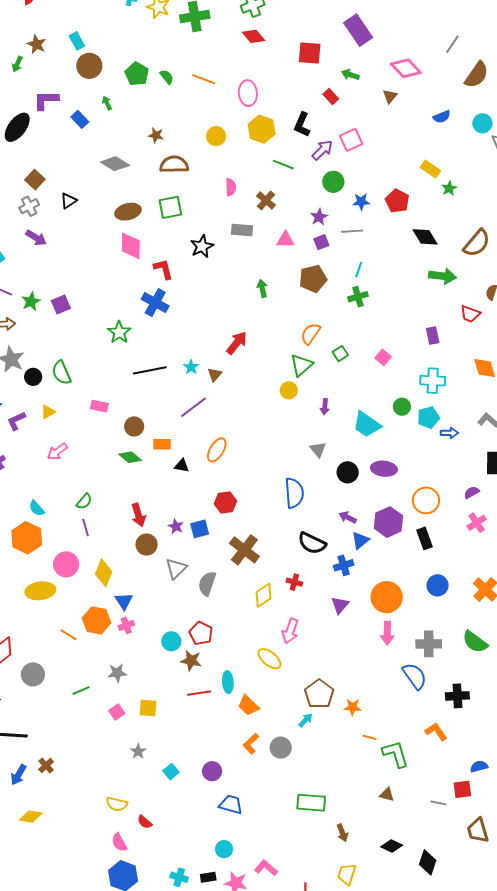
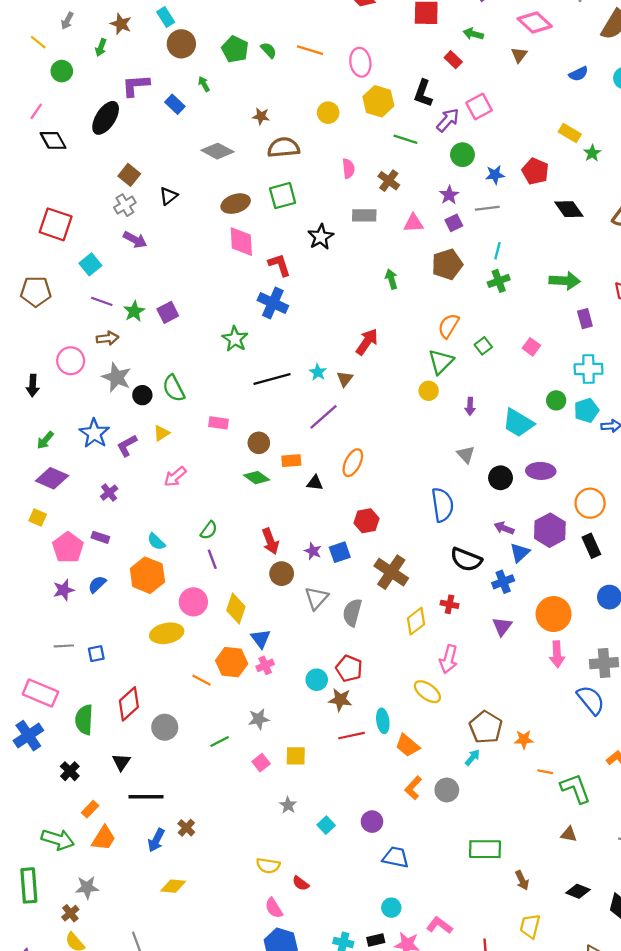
green arrow: (442, 276) -> (565, 281), moved

